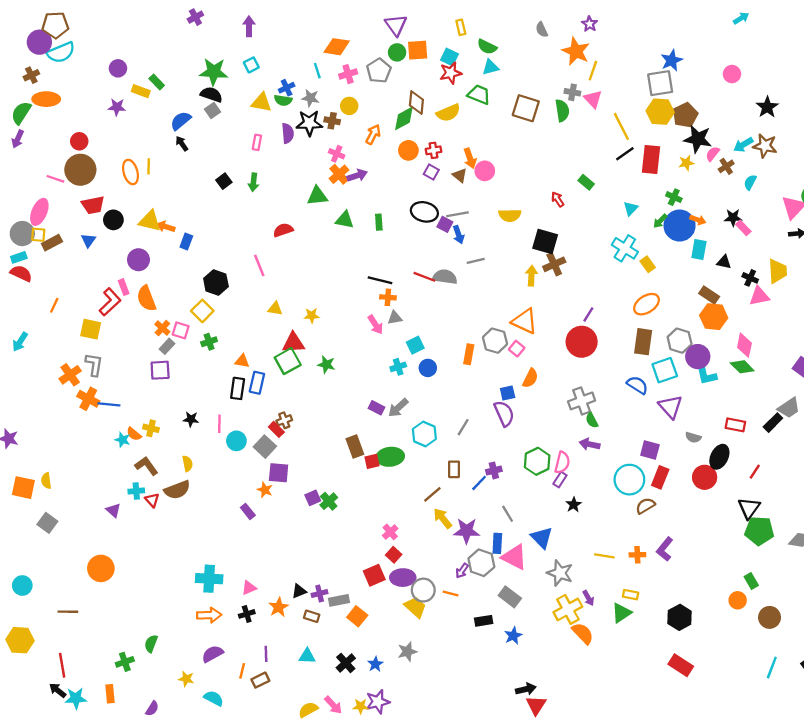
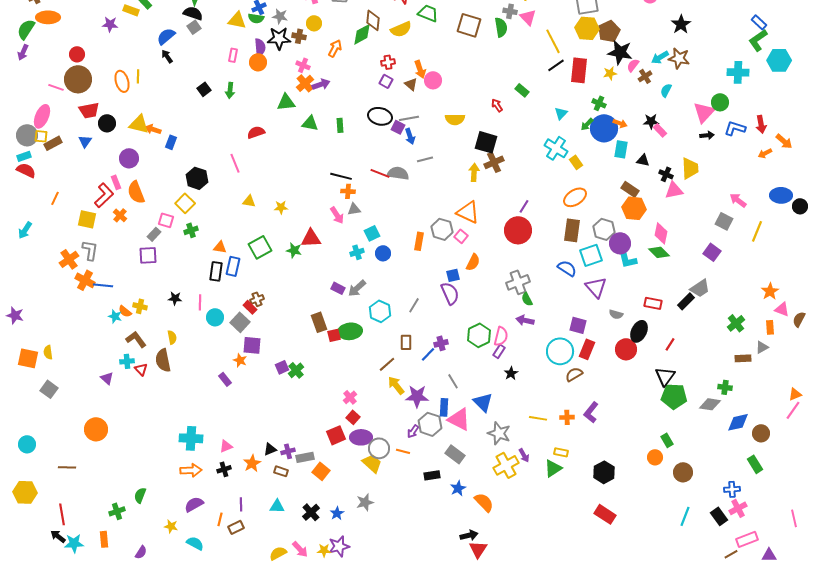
orange circle: (408, 150) -> (258, 62), moved
orange cross: (162, 328) -> (120, 215), moved
red triangle: (293, 343) -> (311, 238), moved
brown semicircle: (177, 490) -> (163, 360), turned 100
orange semicircle: (583, 633) -> (484, 502), moved

